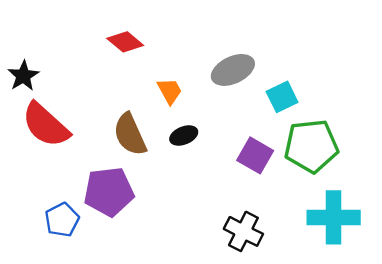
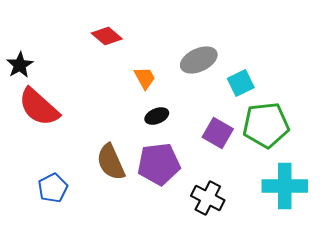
brown semicircle: (130, 134) -> (111, 162), moved
purple pentagon: (109, 192) -> (159, 164), moved

